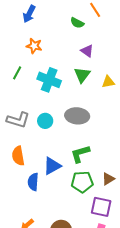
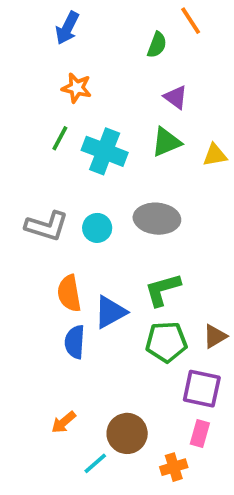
green semicircle: (77, 23) -> (157, 45), turned -96
green line: (17, 73) -> (60, 138), moved
green triangle: (82, 75) -> (166, 142), turned 30
orange semicircle: (18, 156) -> (69, 293), moved

